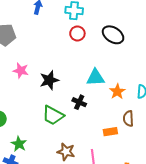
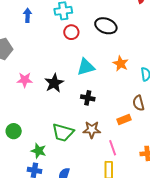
cyan triangle: (96, 78) -> (86, 67), moved
orange star: (117, 92) -> (121, 64), moved
green trapezoid: (53, 115) -> (63, 132), moved
brown star: (66, 152) -> (92, 130), moved

